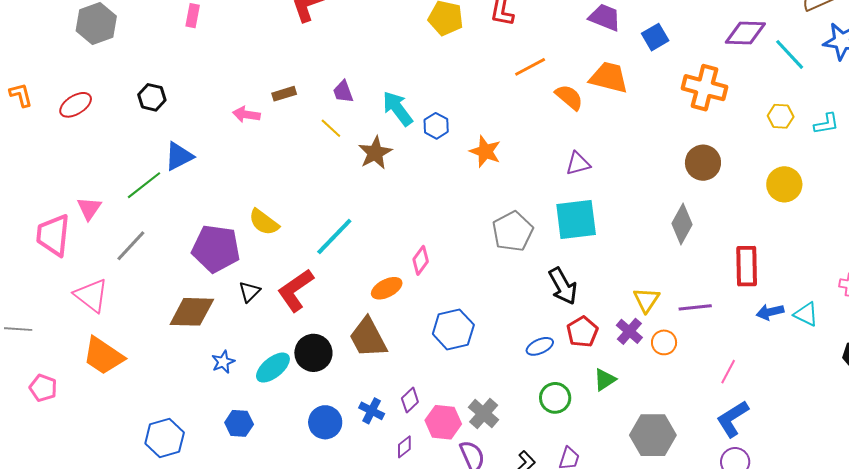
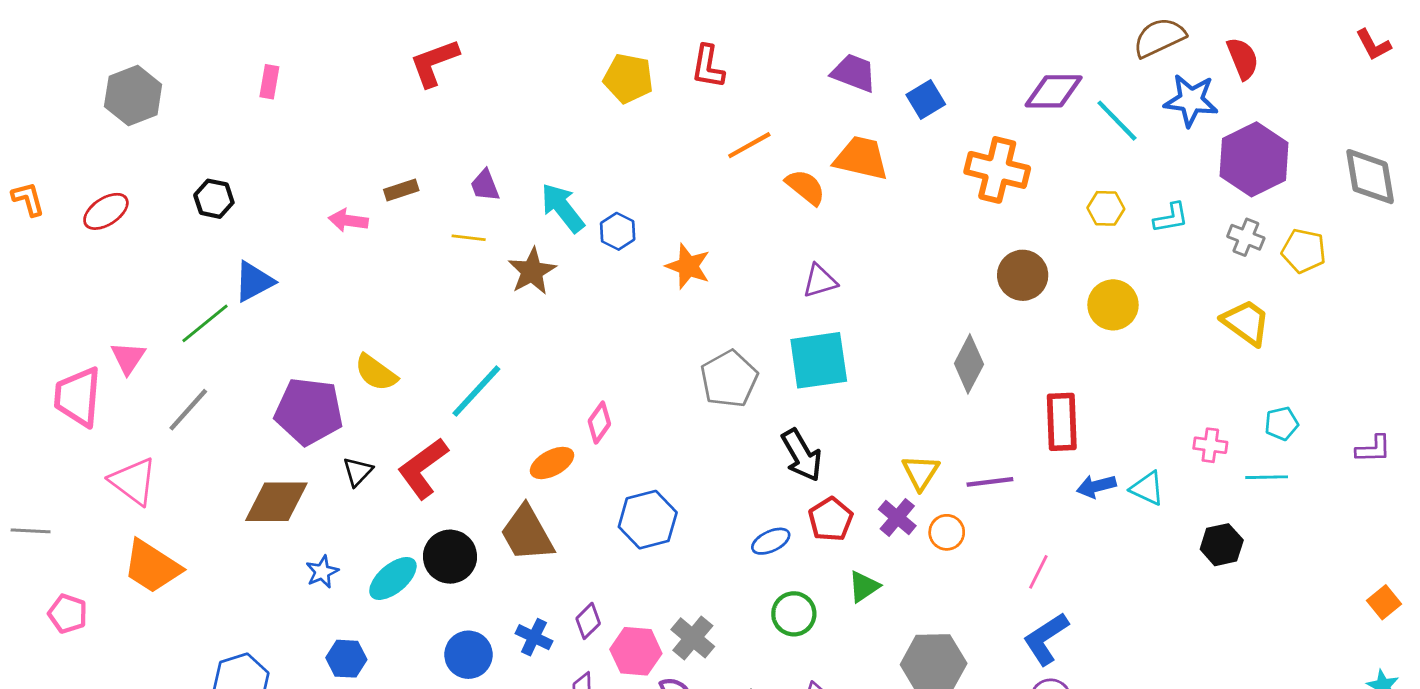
yellow line: (331, 128) -> (469, 238), turned -35
brown circle: (703, 163) -> (1023, 275), moved

